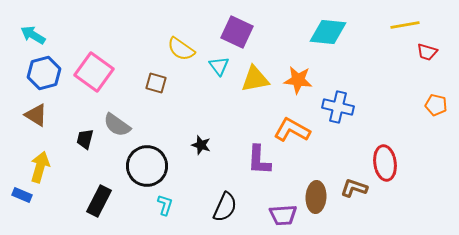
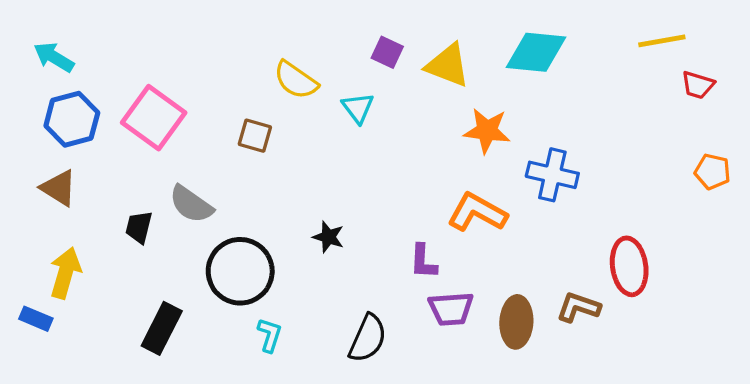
purple square: (237, 32) -> (387, 52), size x0.6
yellow triangle: (255, 79) -> (448, 65), moved, turned 32
purple L-shape: (259, 160) -> (423, 261), size x0.7
purple trapezoid: (283, 215) -> (451, 309), moved

